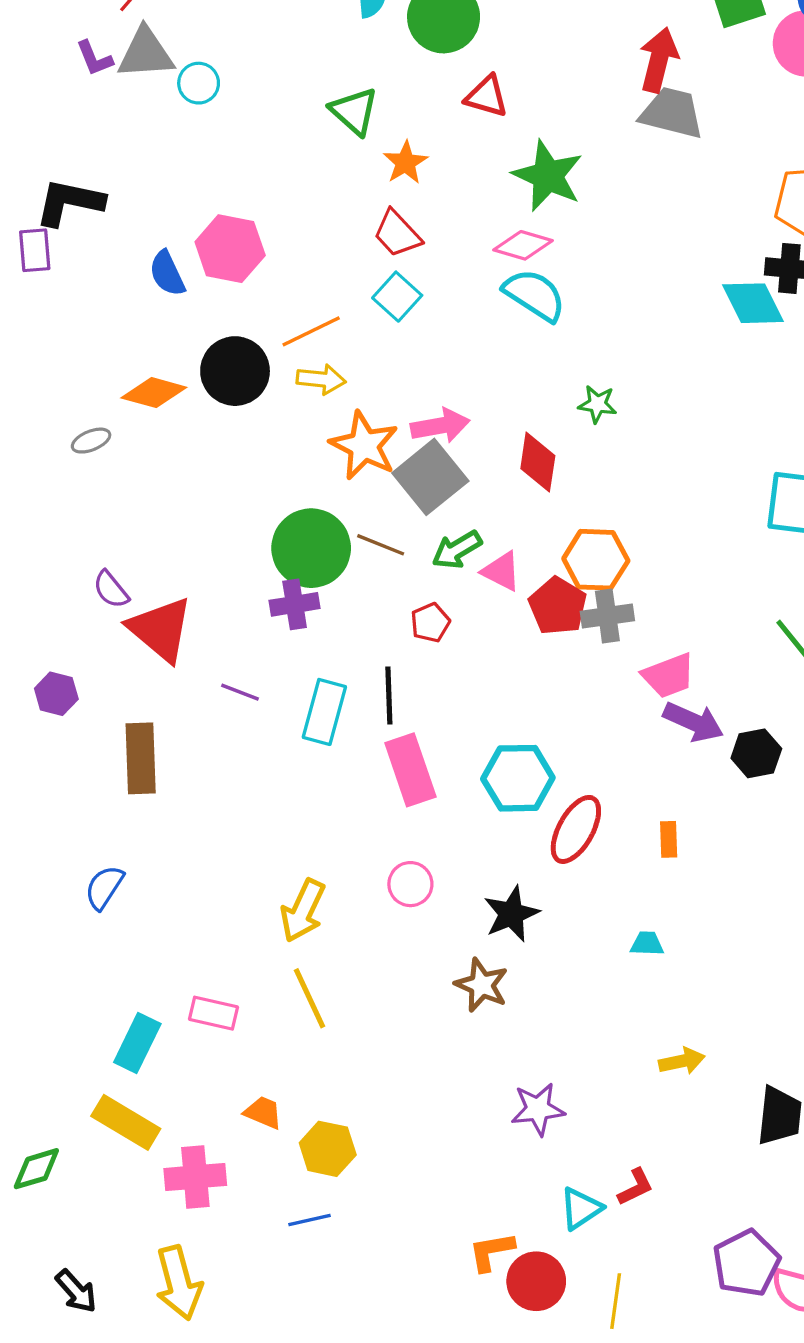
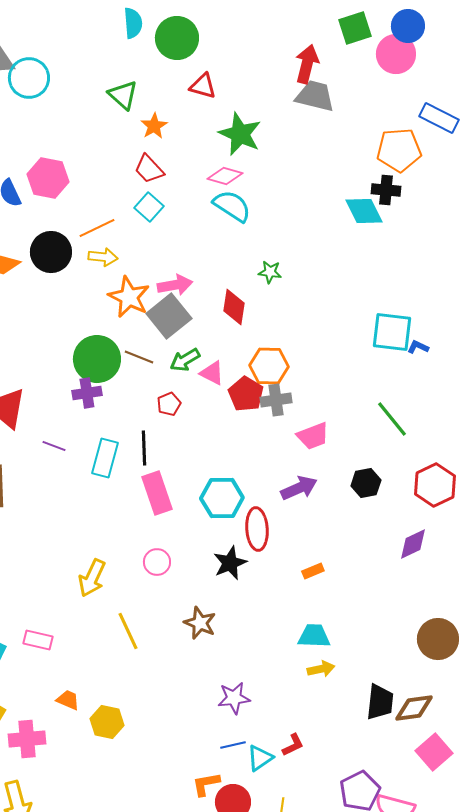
cyan circle: (199, 83) -> (29, 78), size x1.6
purple arrow: (693, 722) -> (299, 488), moved, turned -48
red ellipse: (576, 829) -> (257, 529), turned -33
orange rectangle: (669, 839) -> (313, 571), moved, turned 70
black star: (511, 914) -> (230, 563), moved
cyan trapezoid: (647, 944) -> (314, 636), moved, size x1.6
yellow line: (309, 998) -> (128, 631), moved
blue line: (309, 1220) -> (233, 745), moved

